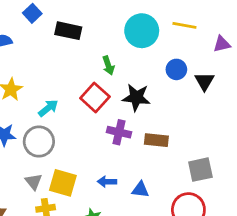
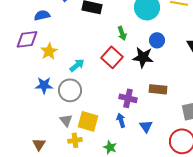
blue circle: (176, 69) -> (157, 40), moved
purple cross: (119, 132) -> (128, 98), moved
blue arrow: (107, 182) -> (121, 120), turned 72
blue triangle: (140, 190) -> (146, 126), turned 48

